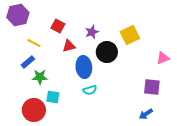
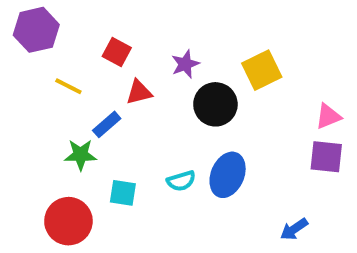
blue rectangle: (28, 62) -> (107, 124), moved
blue ellipse: (84, 67) -> (228, 175), moved, turned 30
purple square: (152, 87) -> (326, 157), moved
cyan square: (53, 97) -> (123, 193), moved

